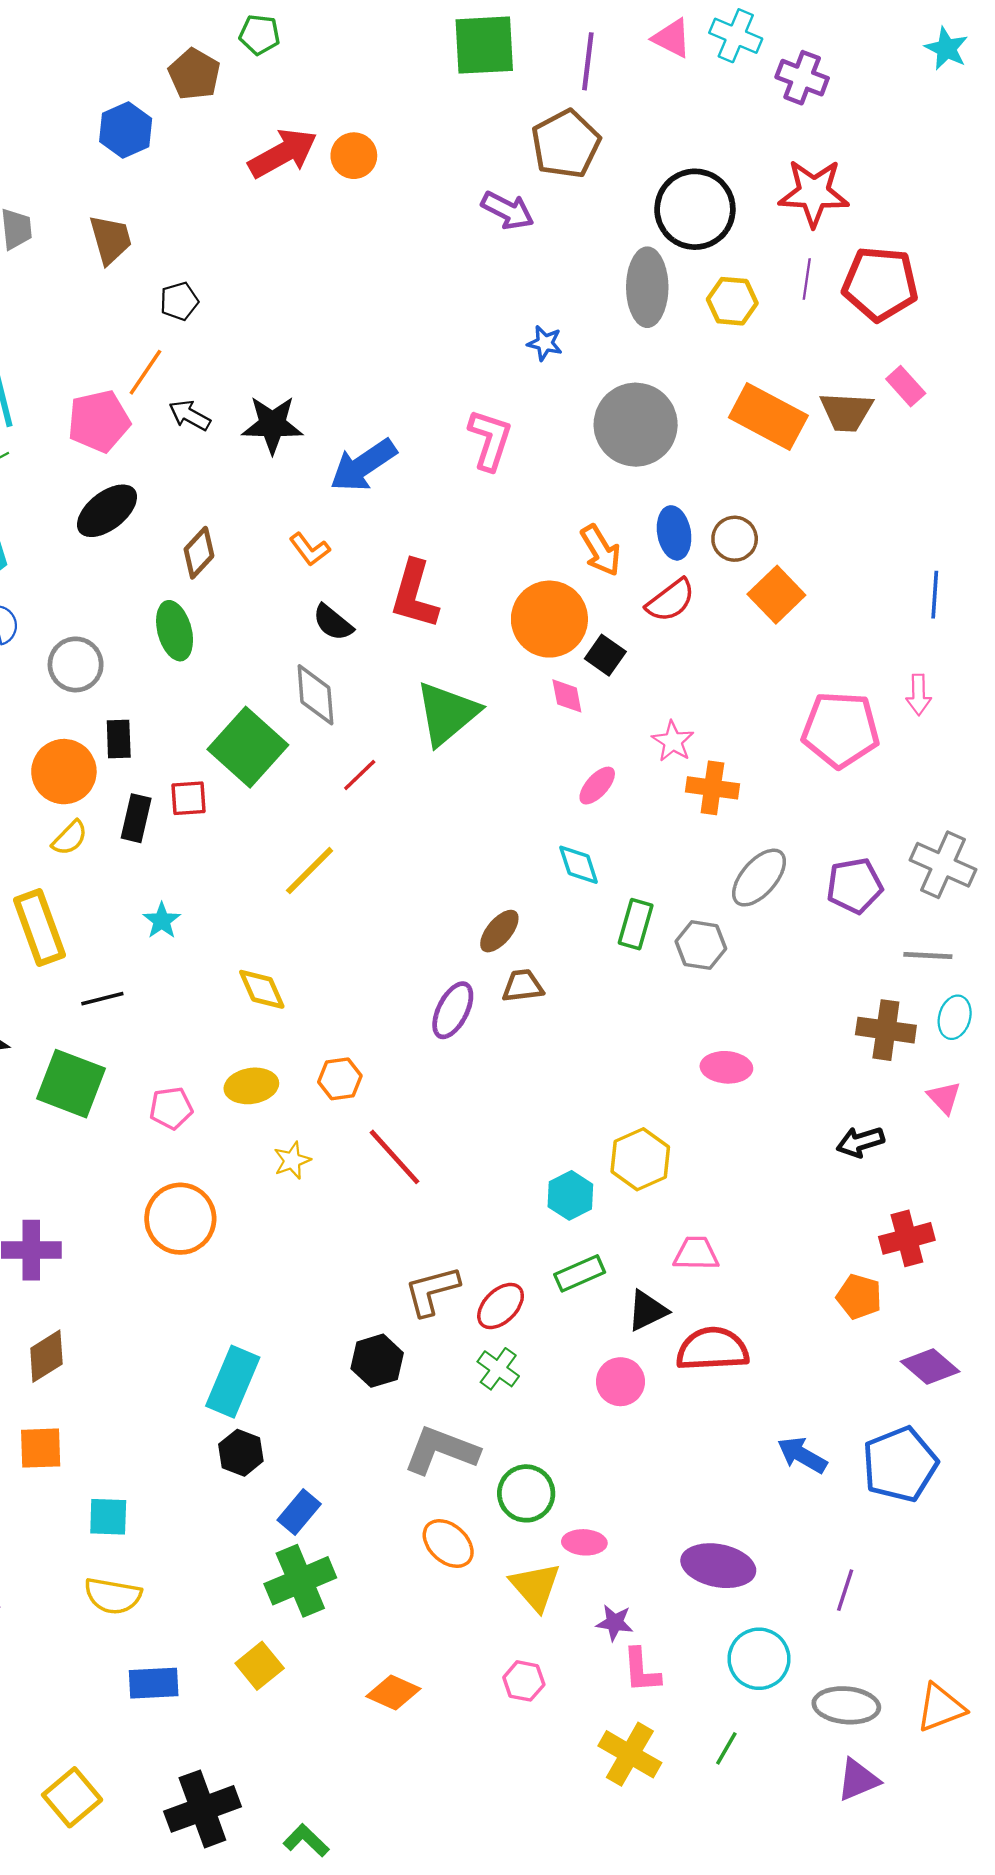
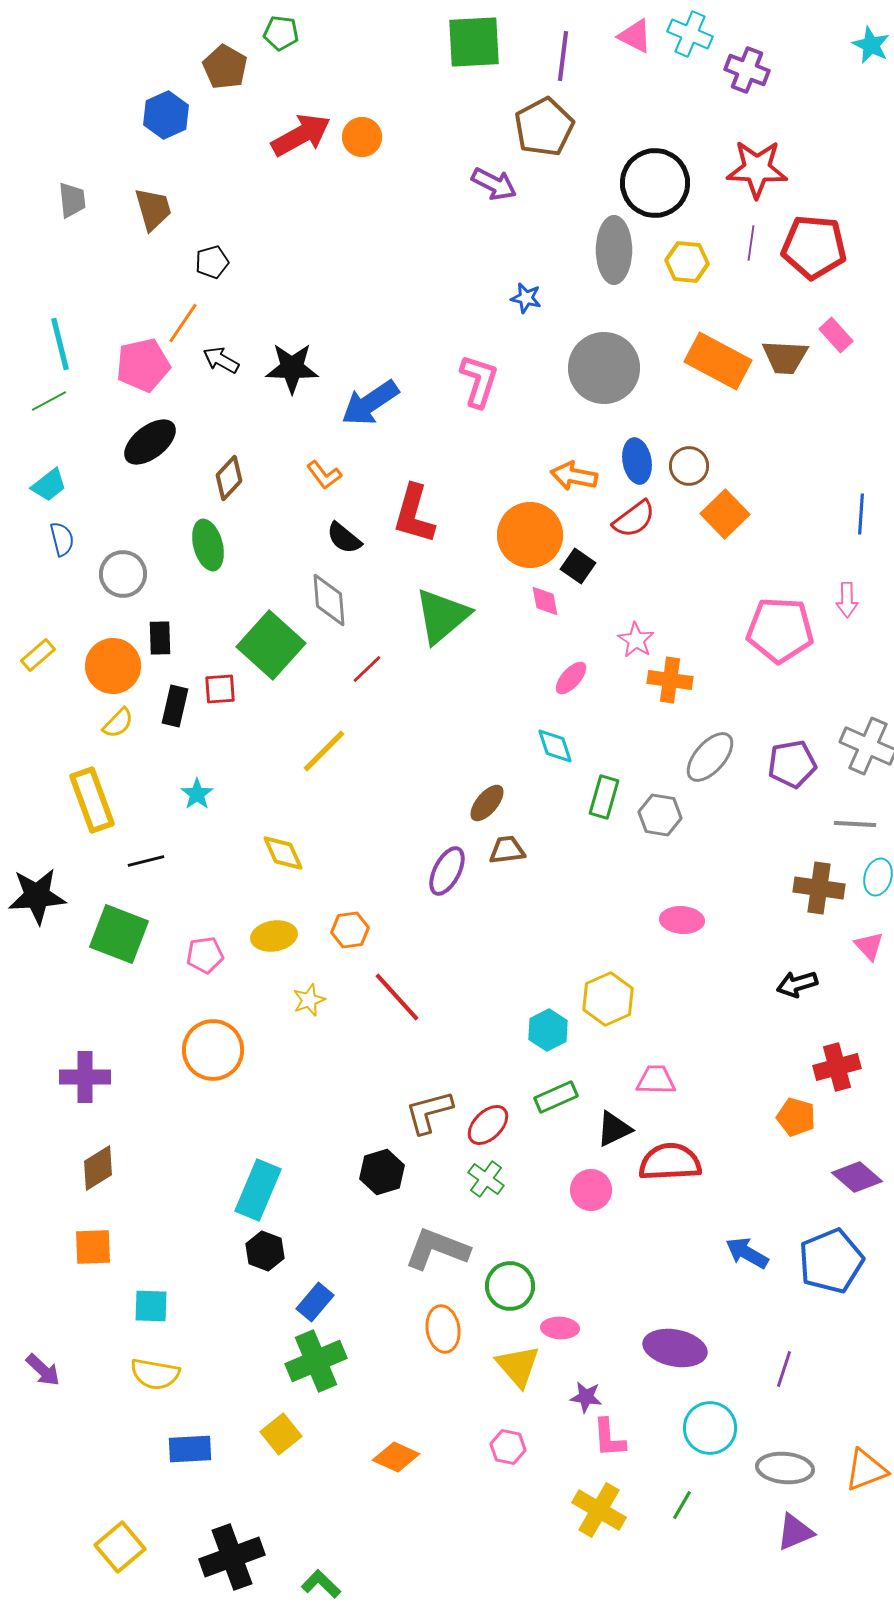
orange arrow: (601, 550) -> (574, 476), turned 132
orange ellipse: (448, 1544) -> (443, 1329), turned 39

